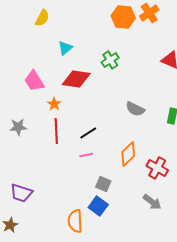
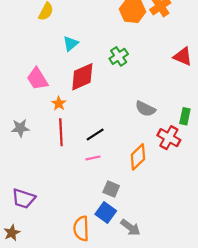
red diamond: (76, 79) -> (82, 77), turned -32
red cross: (157, 168) -> (169, 138), moved
gray arrow: (152, 202) -> (130, 227), moved

